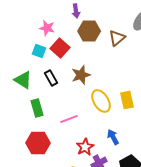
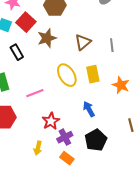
brown triangle: (117, 38) -> (83, 42), moved
brown star: (81, 75) -> (47, 38), moved
blue arrow: (113, 137) -> (89, 109), moved

